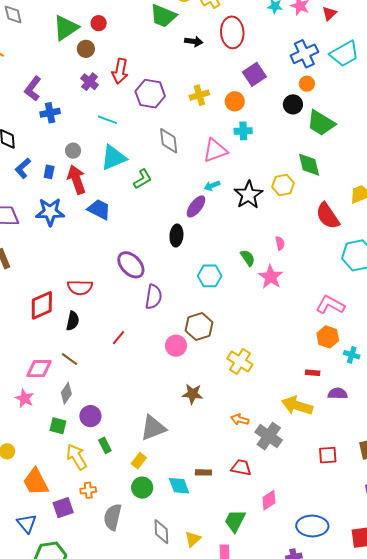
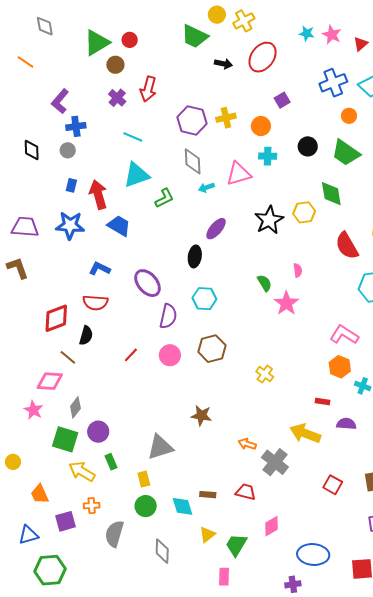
red ellipse: (232, 32) -> (263, 57), turned 36
purple square: (254, 74) -> (282, 100), size x0.7
orange circle: (307, 84) -> (349, 116), moved
purple hexagon: (150, 94) -> (192, 120), moved
black circle: (293, 104) -> (308, 146), moved
gray circle: (73, 151) -> (68, 150), moved
blue L-shape: (23, 168) -> (100, 269), moved, turned 65
cyan arrow: (212, 186) -> (206, 188), moved
cyan hexagon: (210, 276) -> (204, 299), moved
pink circle: (176, 346) -> (170, 355), moved
brown line: (70, 359) -> (68, 357), moved
yellow cross: (240, 361) -> (265, 374), moved, size x0.7
green square: (58, 426) -> (65, 439), size x1.5
red square: (328, 455) -> (333, 485), turned 30
yellow arrow: (77, 457) -> (82, 471), turned -32
yellow rectangle: (139, 461) -> (144, 479), turned -56
orange trapezoid: (36, 482) -> (40, 494), size x0.7
blue triangle: (27, 523) -> (28, 535), turned 50
yellow triangle: (193, 539) -> (207, 535), moved

